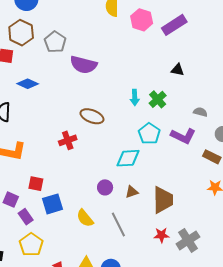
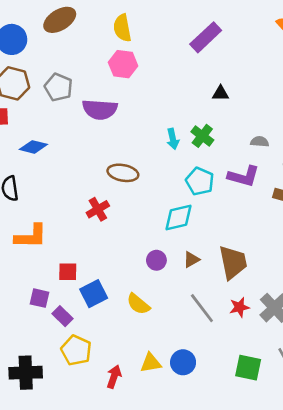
pink hexagon: (142, 20) -> (123, 64), moved
gray line: (118, 224) -> (202, 308), moved

